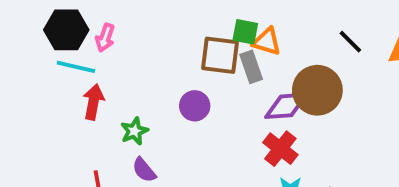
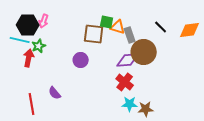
black hexagon: (66, 30) -> (28, 25), moved
pink arrow: (105, 38) -> (44, 21), moved
gray rectangle: (251, 67) -> (130, 35), moved
green star: (134, 131) -> (39, 46), moved

